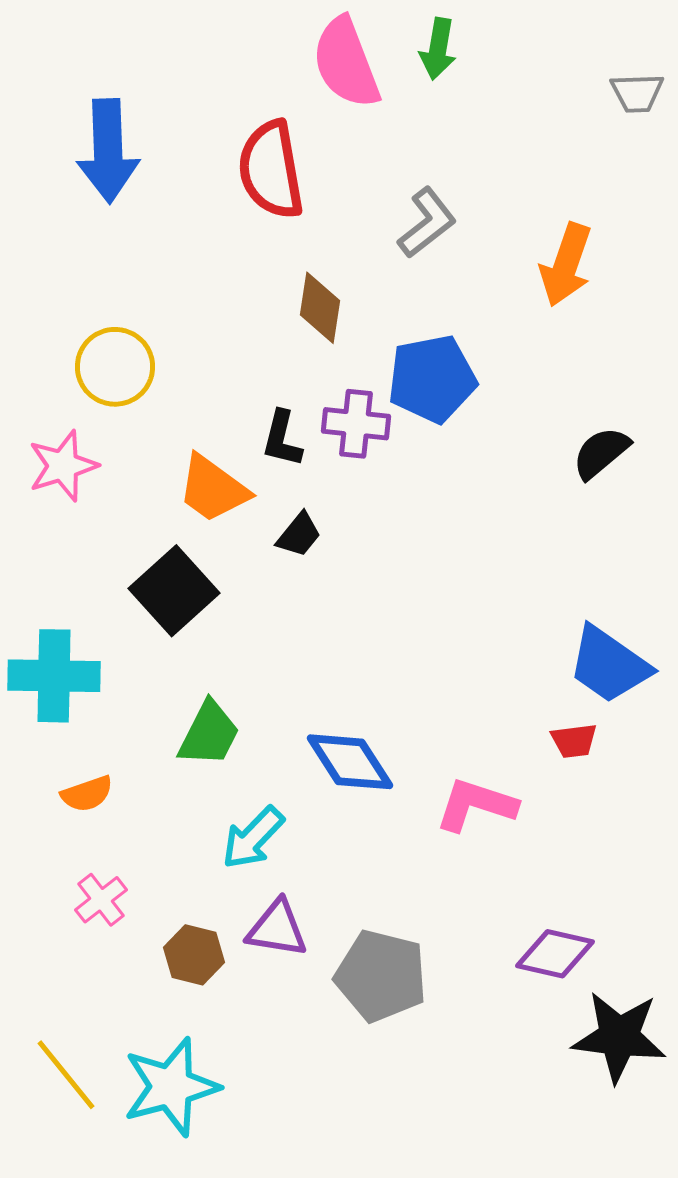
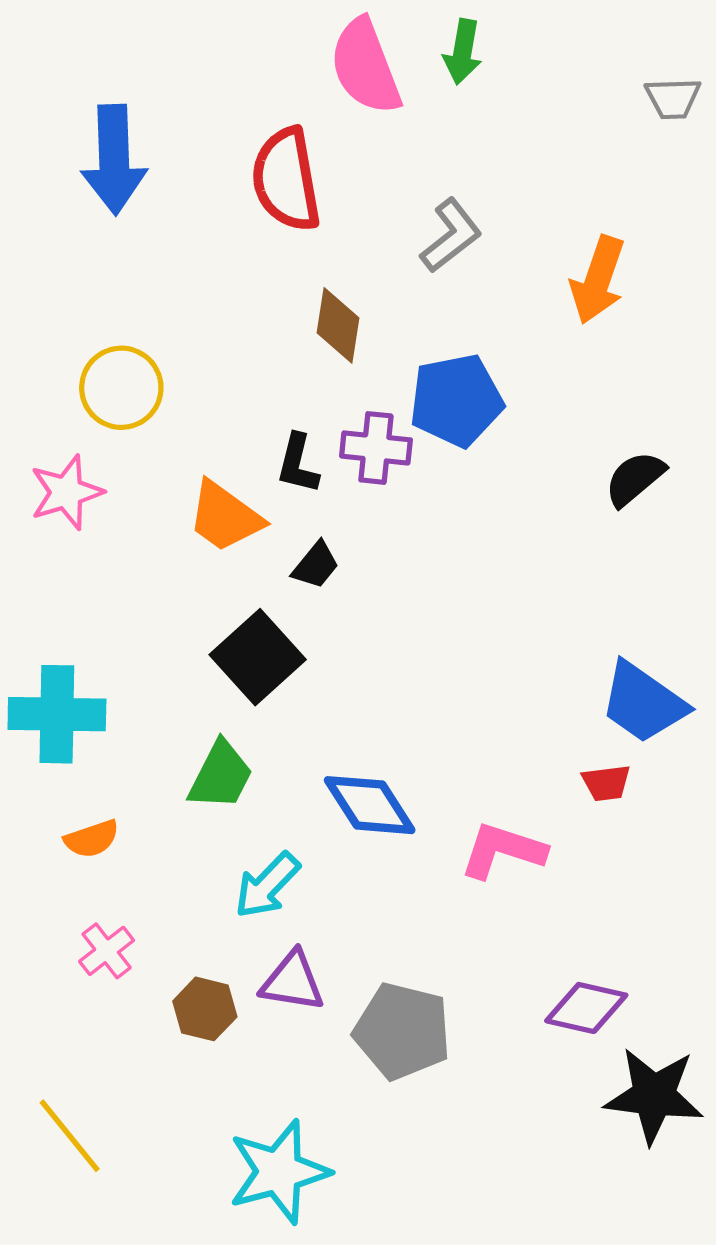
black square: (174, 591) -> (258, 657), moved
cyan star: (171, 1087) -> (279, 1172), moved

